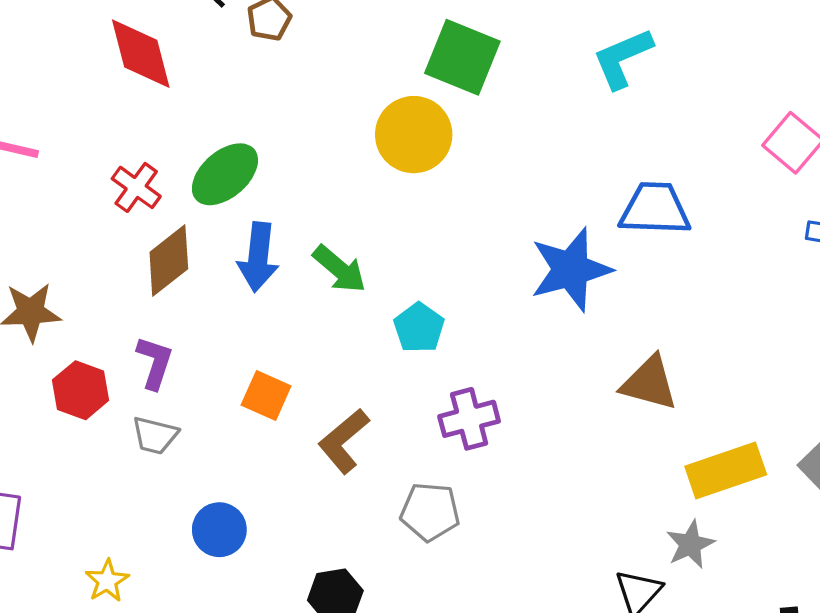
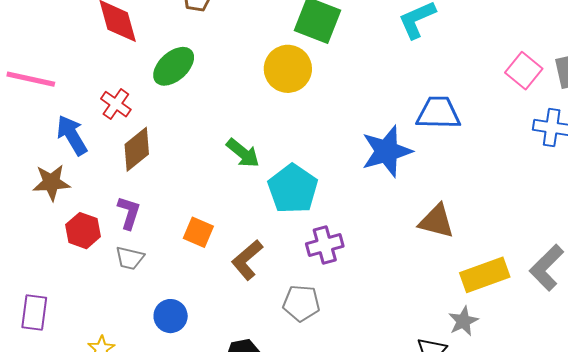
green ellipse: (225, 174) -> (174, 66), moved
blue arrow: (258, 257) -> (72, 135), moved, turned 144
cyan pentagon: (419, 328) -> (293, 189), size x1.6

